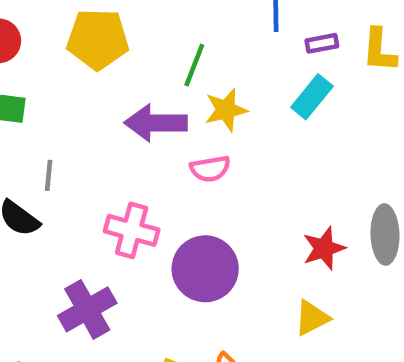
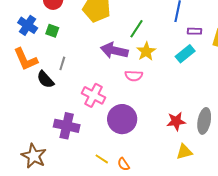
yellow star: (226, 110) -> (146, 51), turned -30
purple cross: (87, 309) -> (67, 126), turned 30
yellow triangle: (312, 318) -> (184, 152), moved

